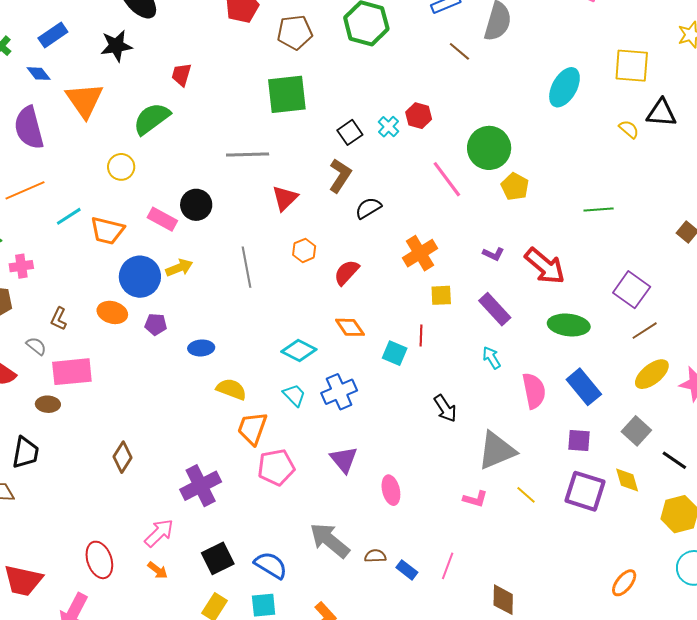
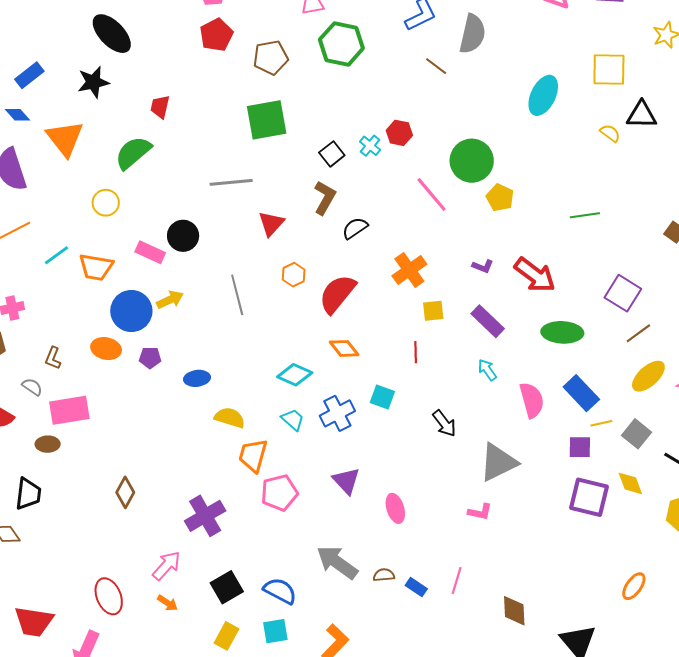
red semicircle: (347, 272) -> (337, 294), size x1.5
cyan square: (395, 353) -> (382, 397), moved
yellow line: (526, 495) -> (601, 423), moved, turned -50

